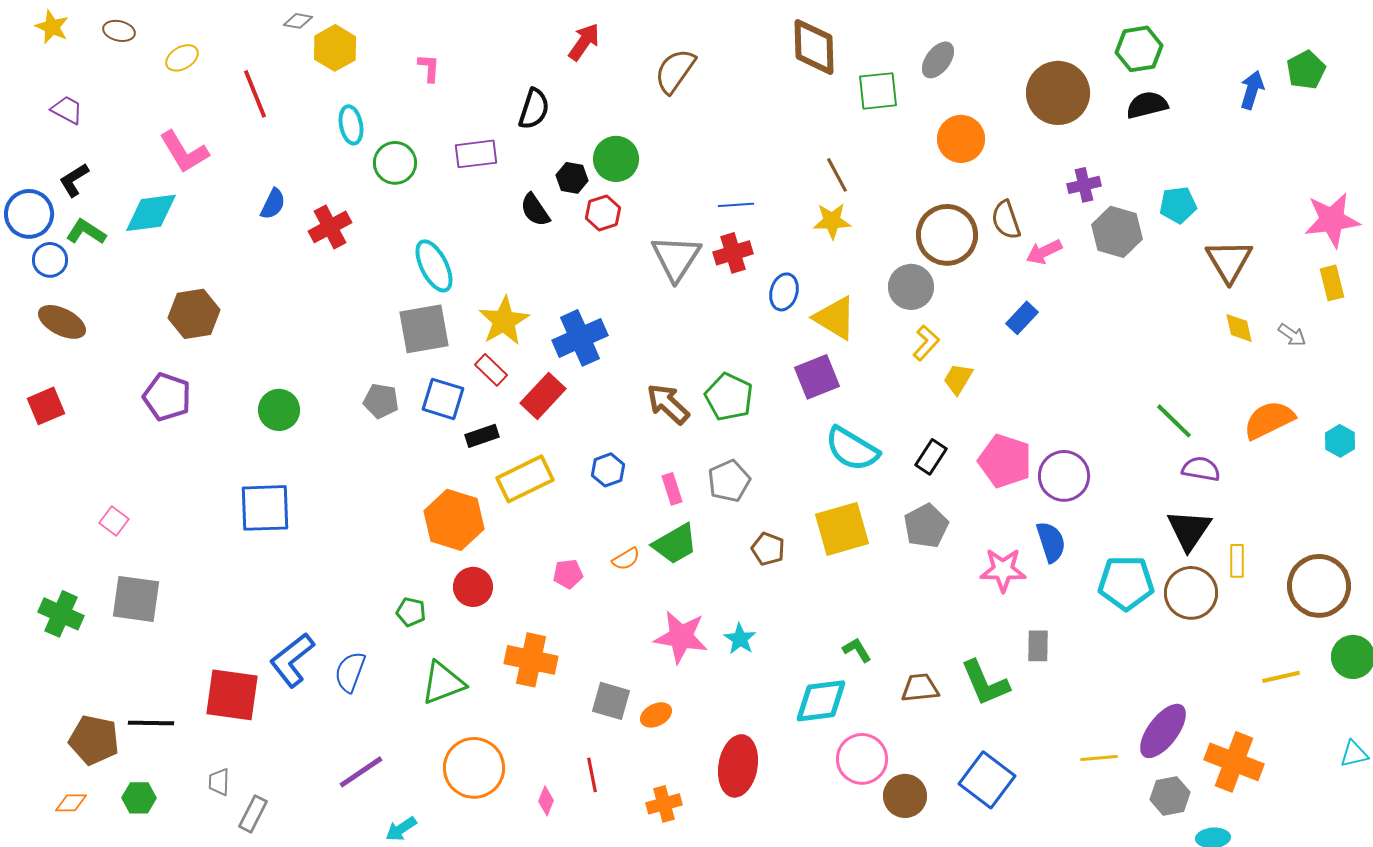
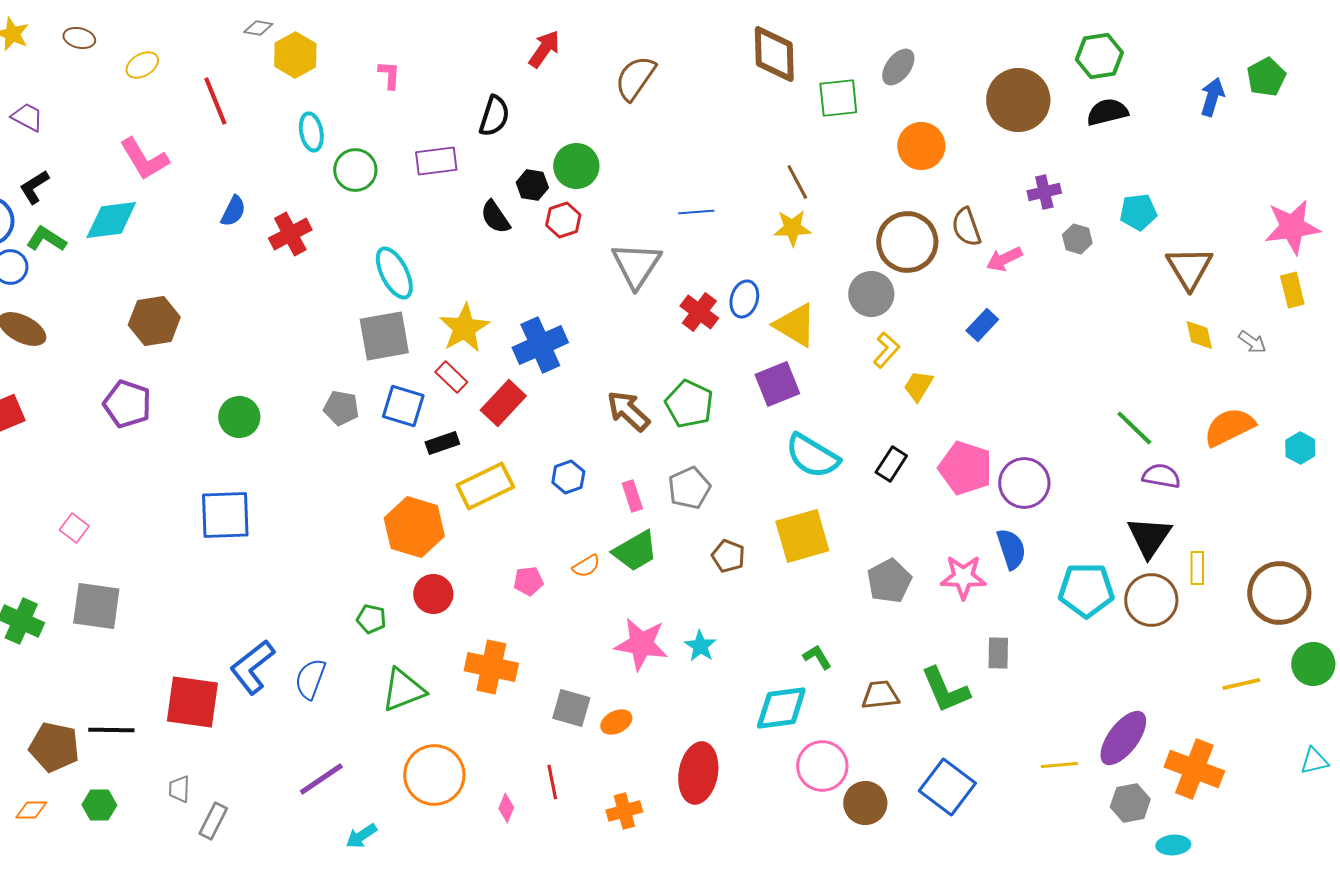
gray hexagon: (1117, 232) -> (1077, 239), size x0.6
red cross: (733, 253) -> (699, 312), moved, turned -36
gray pentagon: (926, 526) -> (889, 581), moved

